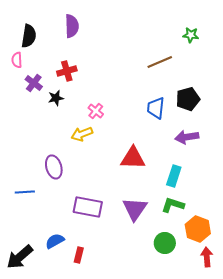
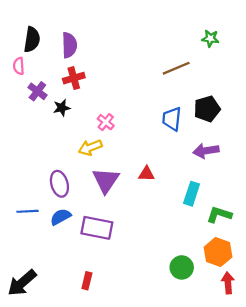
purple semicircle: (72, 26) -> (69, 45), moved
red triangle: (133, 158) -> (146, 174), size x0.6
green L-shape: (173, 205) -> (219, 215), moved
purple triangle: (135, 209) -> (106, 180), moved
blue semicircle: (55, 241) -> (61, 217), moved

